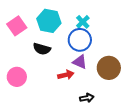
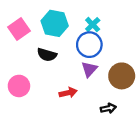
purple triangle: (80, 62) -> (89, 69), turned 49
red arrow: (66, 75) -> (68, 93), moved
black arrow: (87, 98) -> (108, 108), moved

